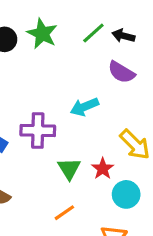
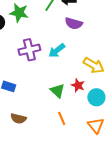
purple cross: (38, 131) -> (29, 50), moved
orange line: (64, 213) -> (62, 118), turned -64

